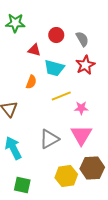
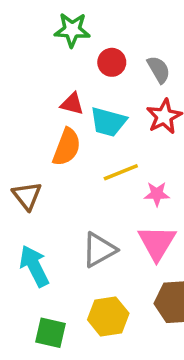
green star: (15, 23) -> (72, 30), moved
red triangle: (34, 50) -> (72, 104), moved
orange semicircle: (31, 82) -> (67, 147), size x1.5
yellow hexagon: (66, 176) -> (108, 317), moved

